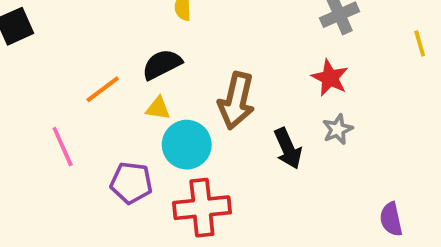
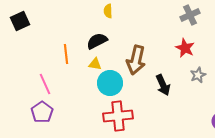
orange line: (103, 89) -> (66, 54), turned -60
gray star: (338, 129) -> (198, 75), moved
purple pentagon: (131, 183) -> (42, 112), moved, turned 30

